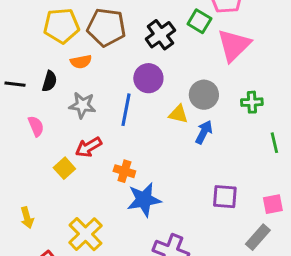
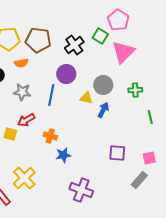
yellow square: (64, 168) -> (10, 134), turned -32
blue star: (144, 200) -> (63, 155), size x0.7

